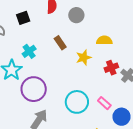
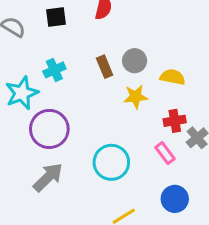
gray circle: (76, 15) -> (135, 61), moved
pink rectangle: (104, 103) -> (165, 153), moved

